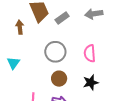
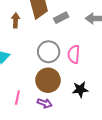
pink semicircle: (90, 53) -> (74, 54), moved
brown circle: (59, 79) -> (48, 80), size x1.5

